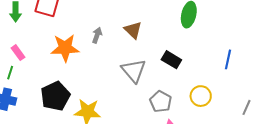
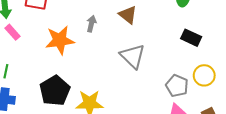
pink rectangle: (18, 53) -> (13, 32), moved
black rectangle: (171, 60) -> (191, 38), moved
gray pentagon: (161, 102) -> (177, 86), moved

